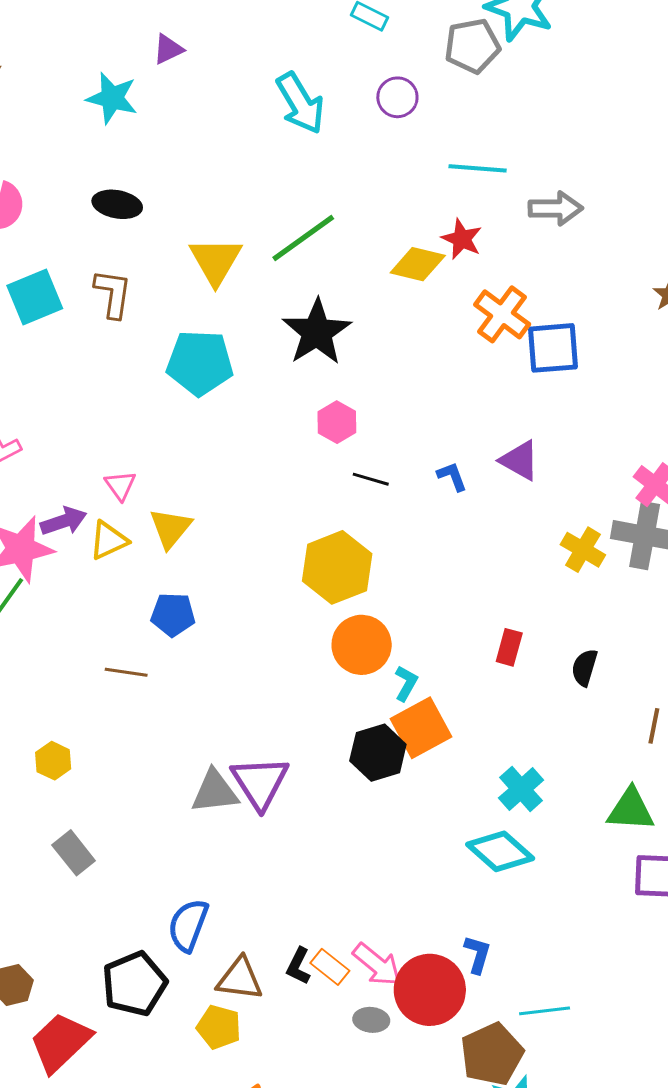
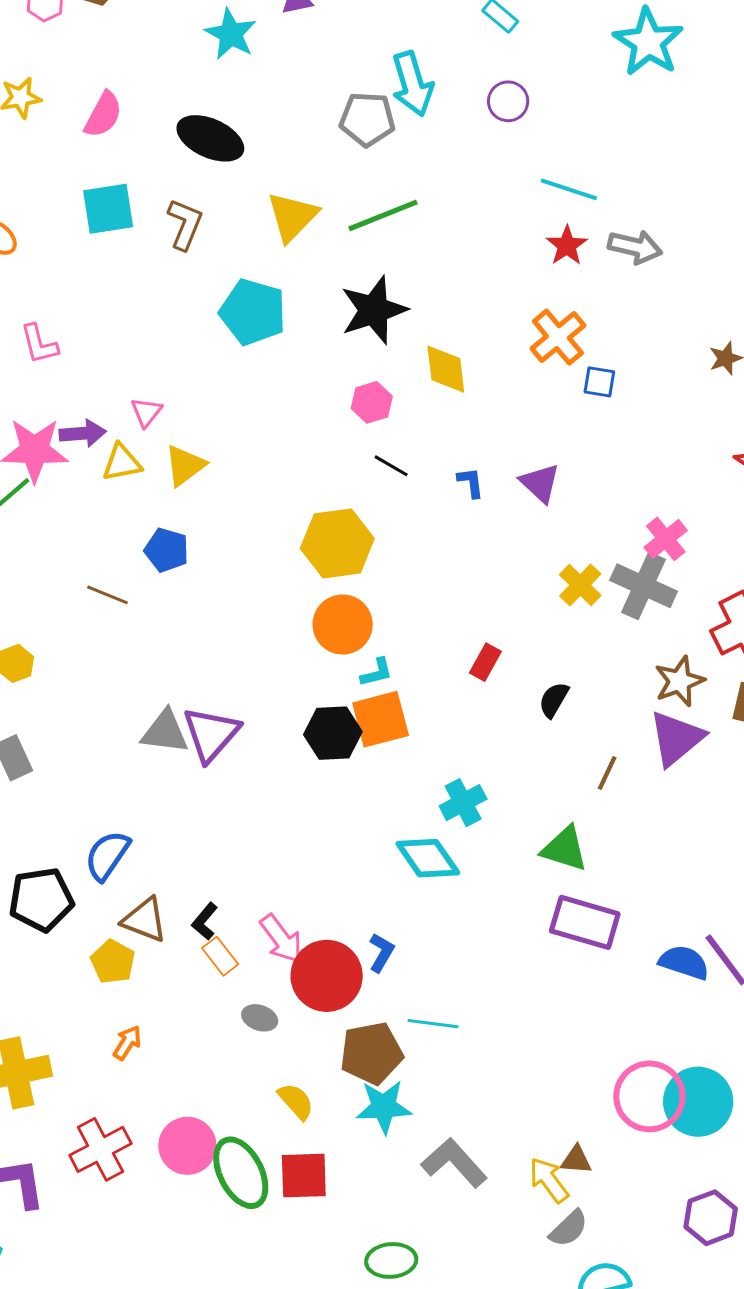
gray pentagon: (472, 46) -> (367, 119), moved
black ellipse: (117, 204) -> (210, 138), size x1.4
red star: (462, 239) -> (567, 246), moved
yellow diamond: (418, 264) -> (446, 369), moved, turned 56
blue square: (553, 348) -> (599, 382), size x0.6
cyan L-shape: (406, 683) -> (377, 672), turned 33
orange rectangle: (330, 967) -> (220, 956), moved
gray ellipse: (371, 1020) -> (260, 1018), moved

